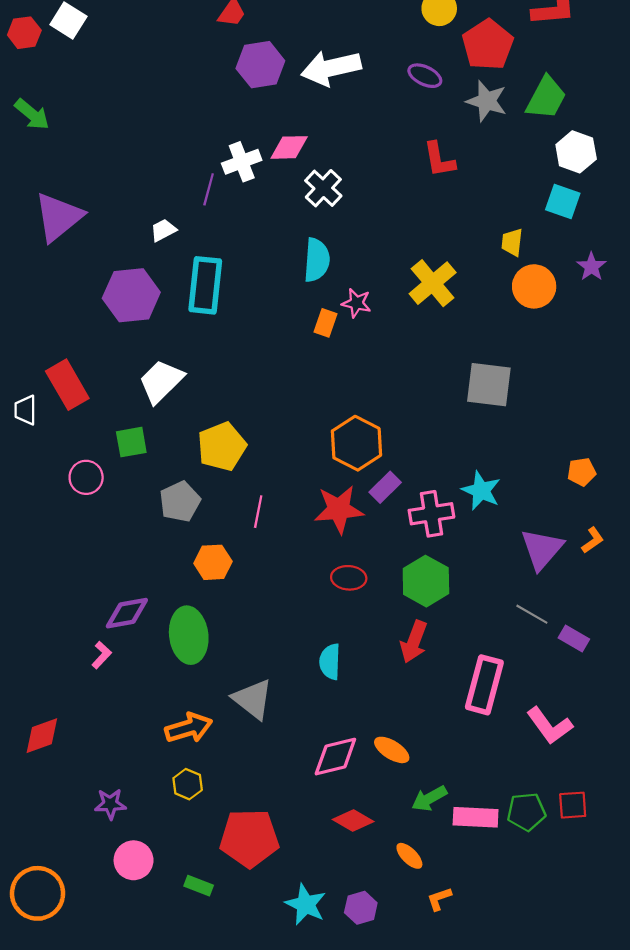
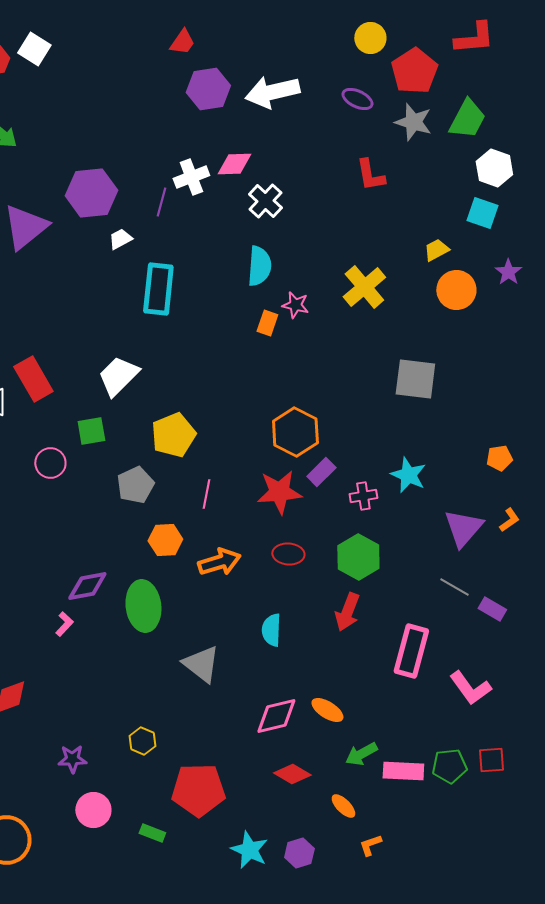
yellow trapezoid: (512, 242) -> (436, 250), turned 56
purple hexagon: (131, 295) -> (91, 193), moved
pink cross: (431, 514) -> (363, 496), size x0.7
orange arrow: (189, 728) -> (219, 562), moved

